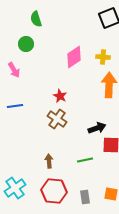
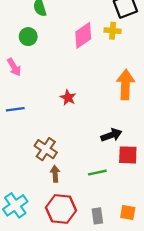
pink diamond: (74, 57) -> (83, 35), moved
yellow cross: (103, 57) -> (113, 31), moved
brown cross: (57, 119) -> (46, 149), moved

